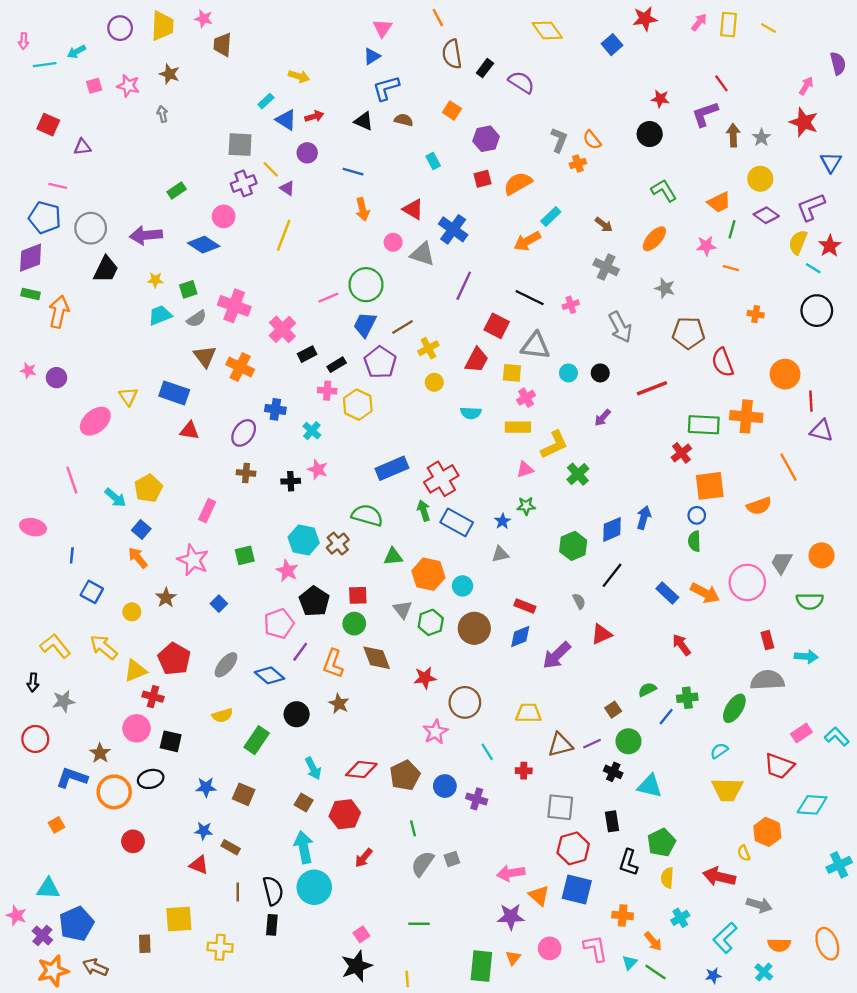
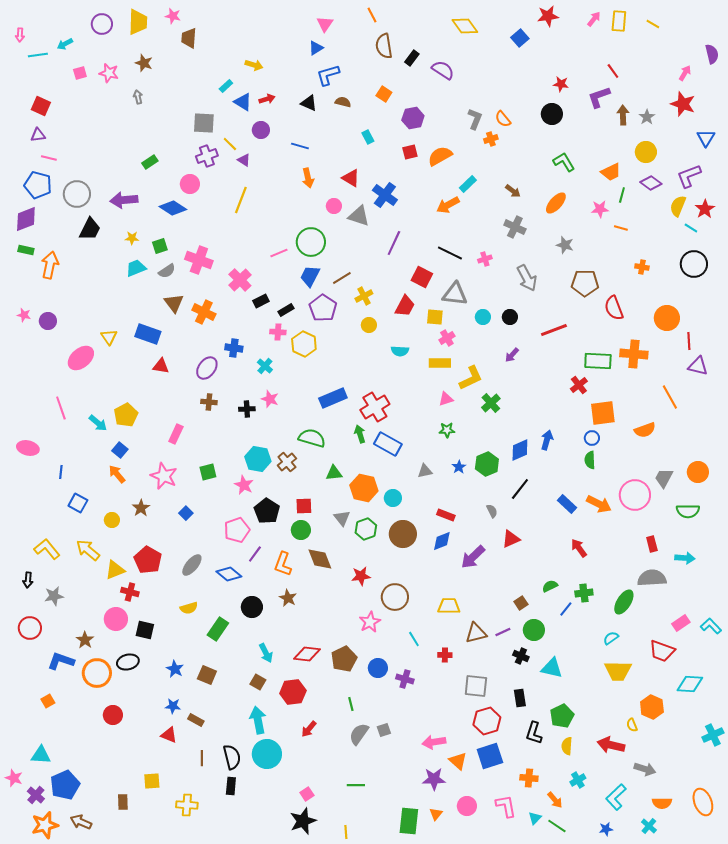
purple triangle: (82, 147) -> (38, 135), moved
blue star: (503, 521) -> (459, 467), moved
blue star: (206, 787) -> (175, 669), turned 30
blue square: (577, 890) -> (490, 756), turned -32
yellow square: (179, 919) -> (152, 781), size x0.7

